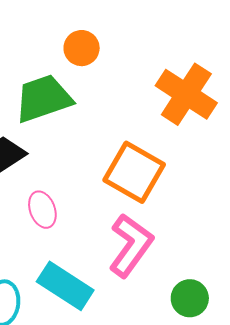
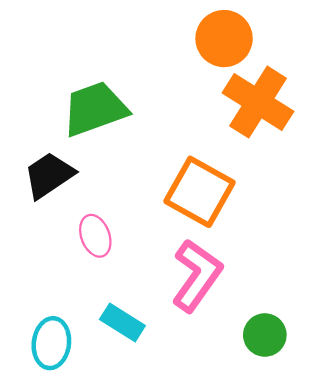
orange circle: (82, 48) -> (224, 39), moved, size x1.4
cyan rectangle: (65, 286) -> (122, 323), size x0.7

